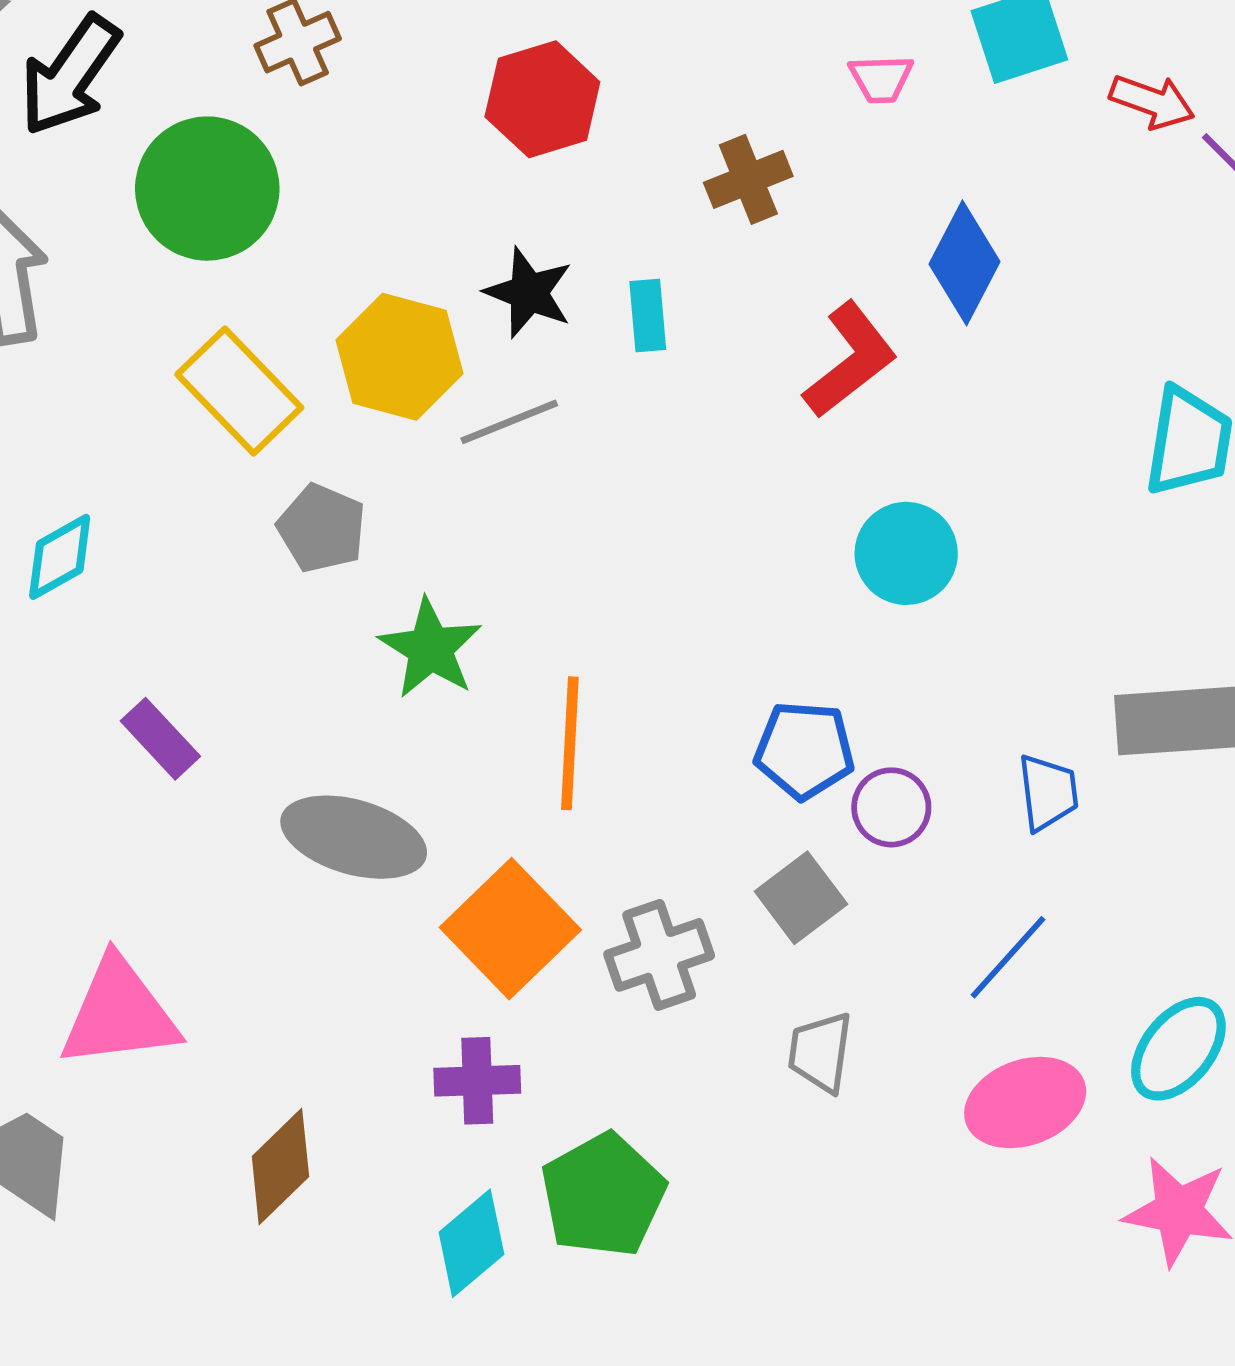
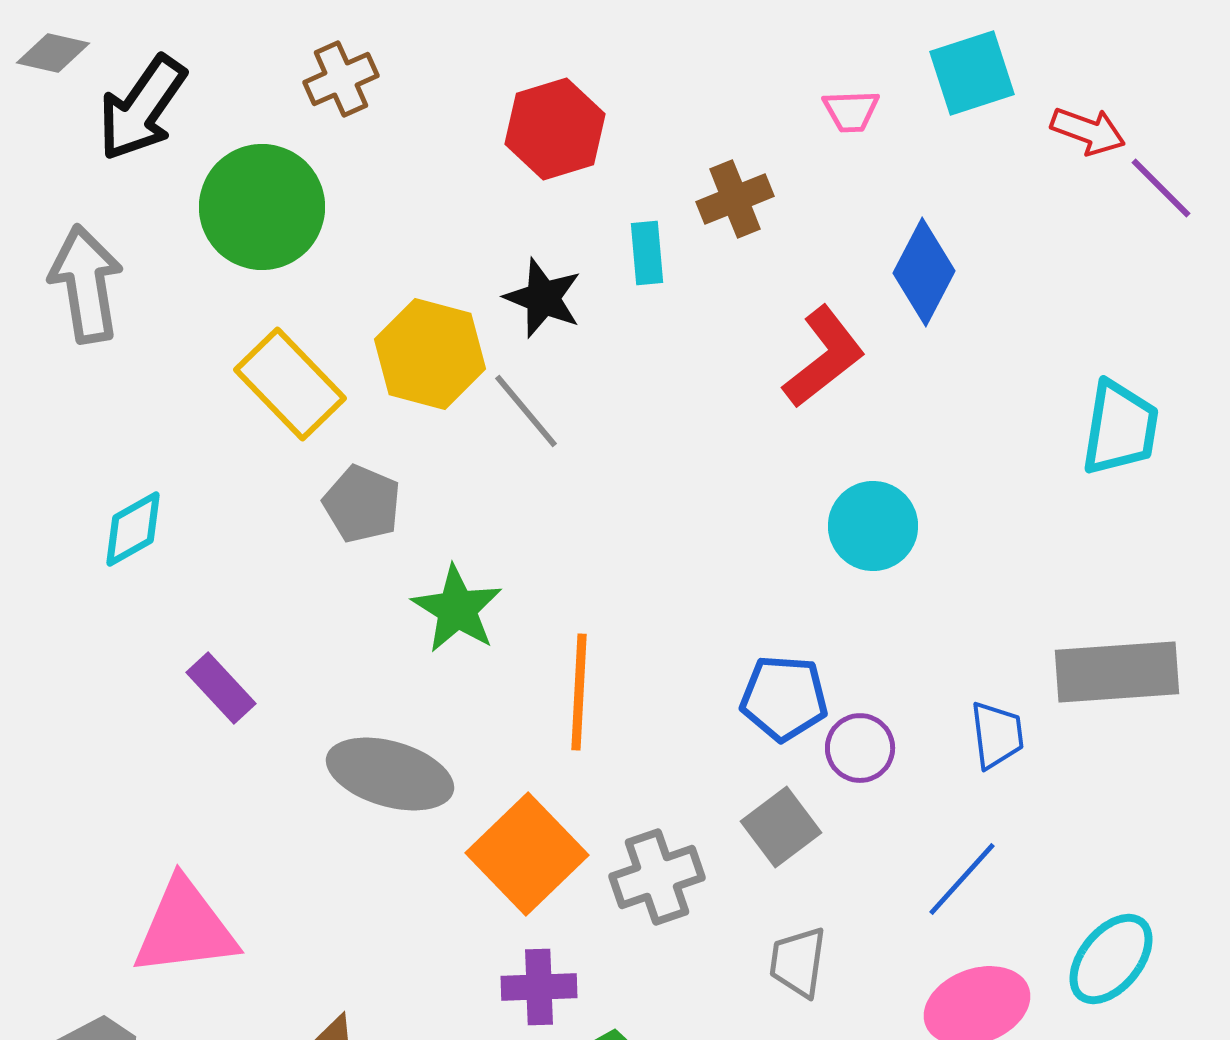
cyan rectangle: (648, 315) -> (647, 253), moved
gray line: (509, 422) -> (526, 411), turned 72
purple cross: (477, 1081) -> (539, 987), moved

